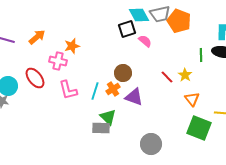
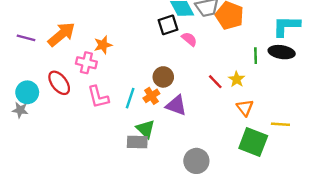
orange arrow: (37, 37) -> (62, 34), size x1.4

